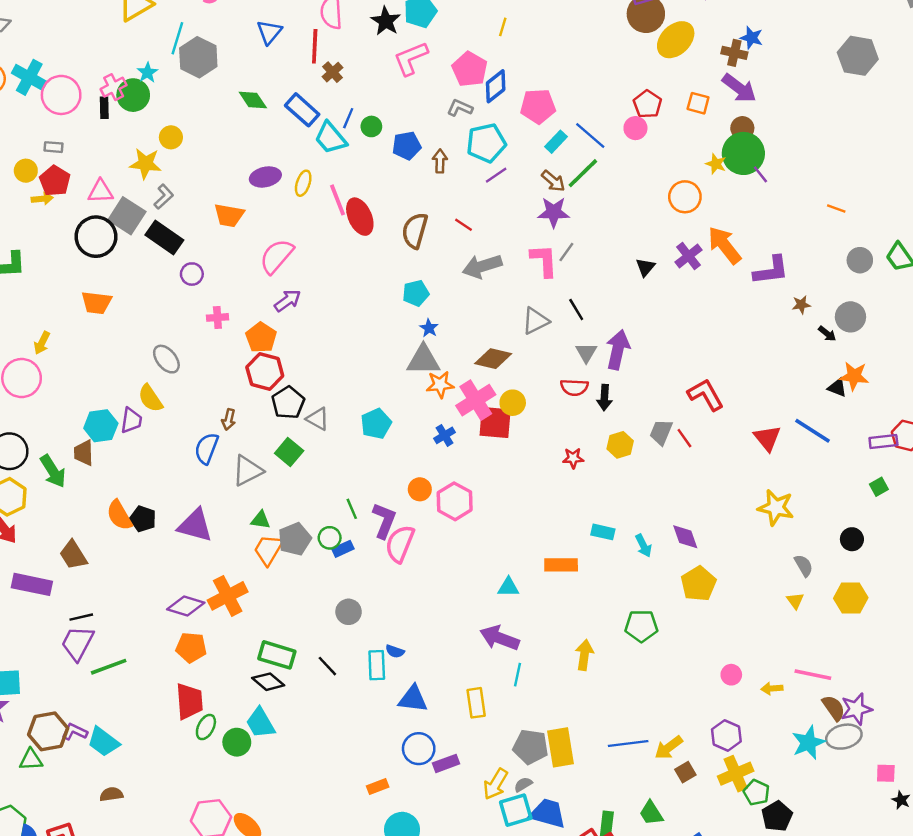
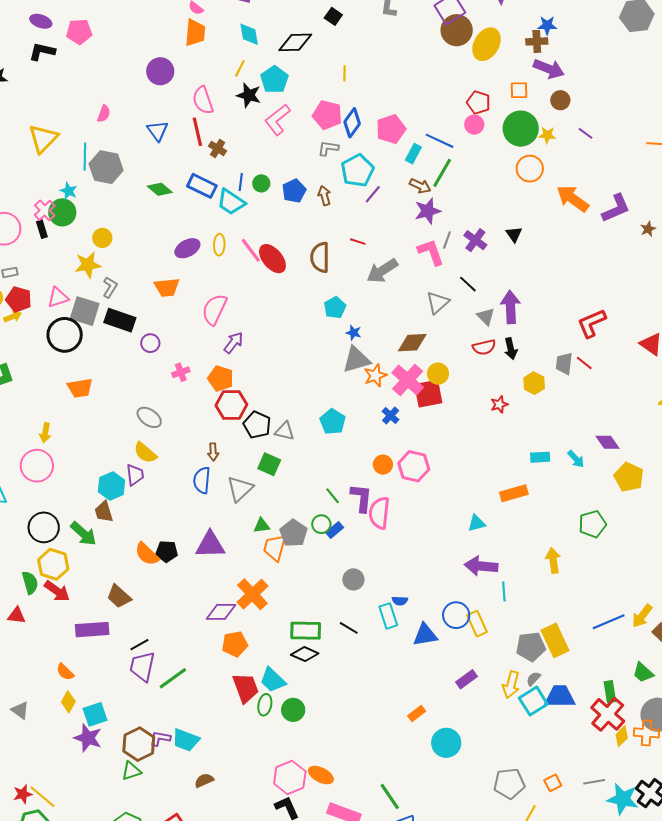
green circle: (743, 153) -> (521, 129), moved
purple cross: (689, 256) -> (475, 240), moved
red L-shape: (706, 395) -> (592, 323), turned -68
cyan trapezoid: (260, 723) -> (273, 680), moved
blue circle: (419, 749) -> (456, 615), moved

